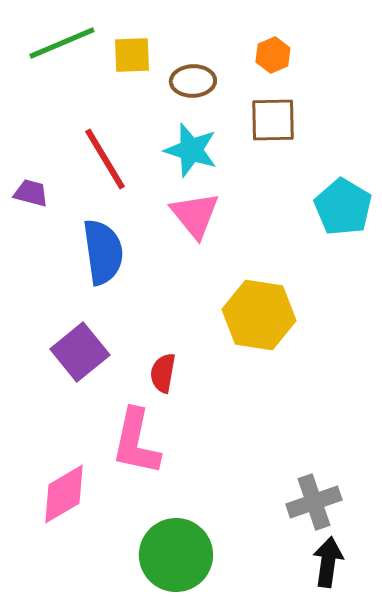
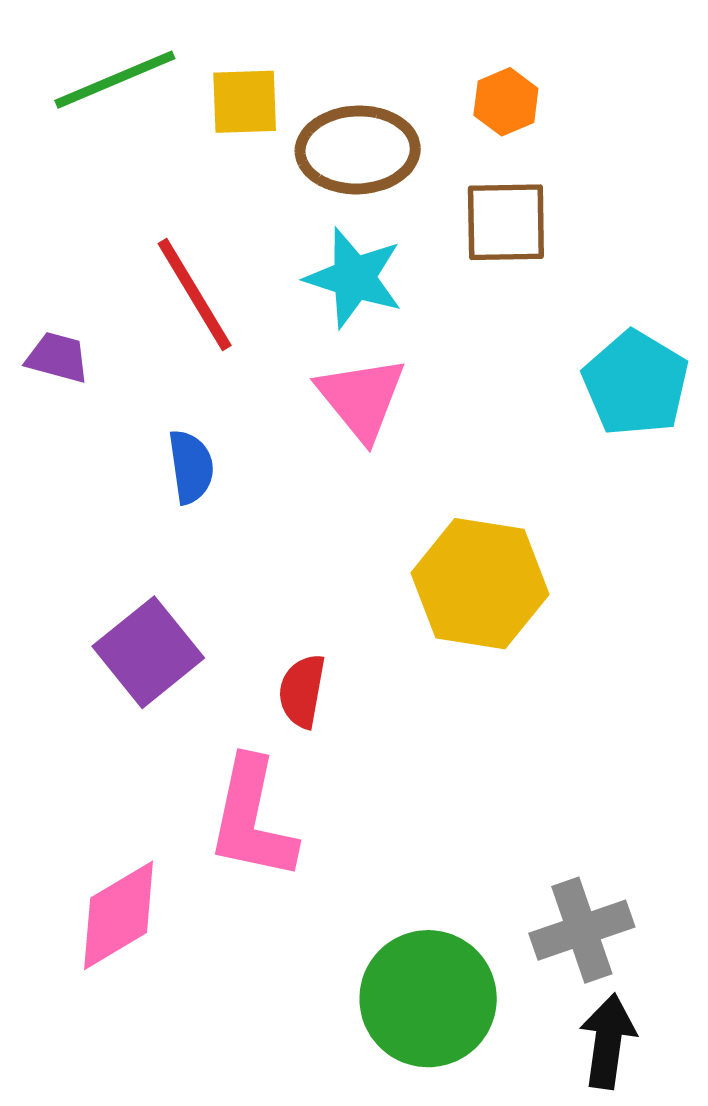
brown ellipse: (193, 81) -> (358, 150), size x1.4
blue semicircle: (103, 252) -> (191, 467), size x0.6
green circle: (176, 555) -> (428, 999), moved

